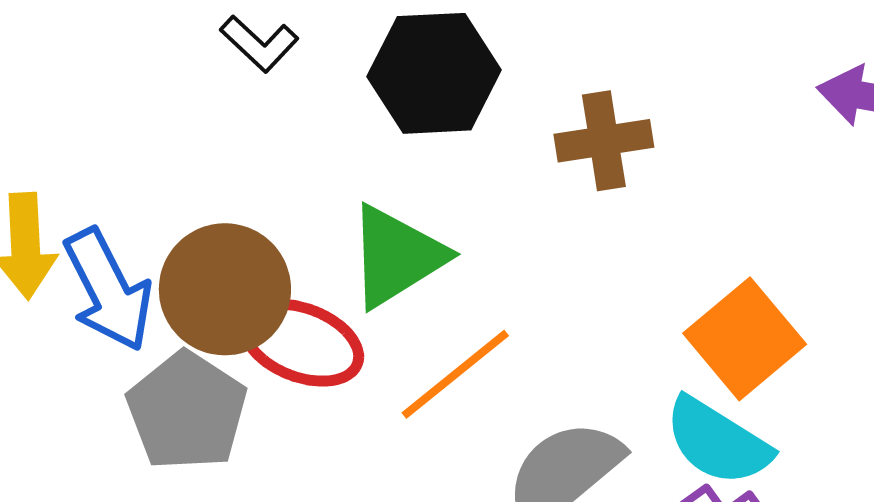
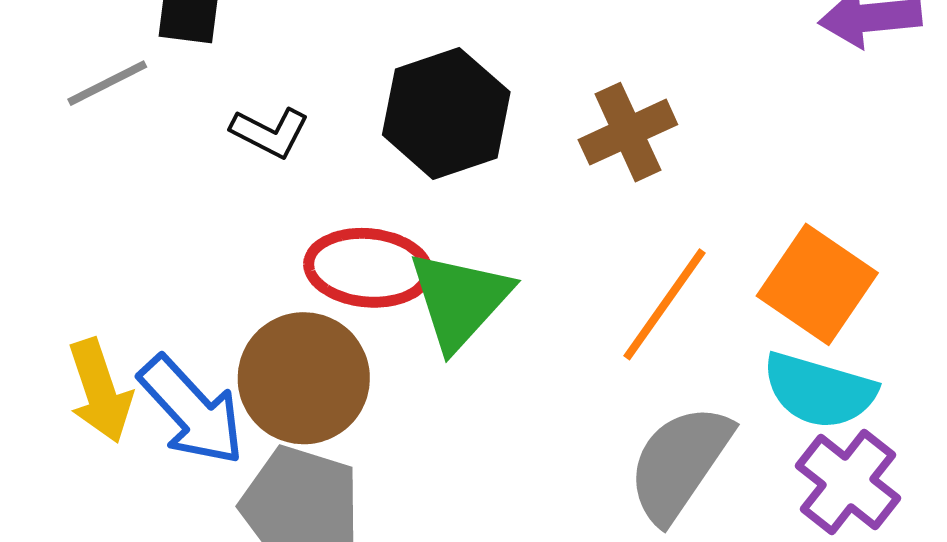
red ellipse: (302, 343) -> (368, 268), moved
orange line: (455, 374) -> (664, 304), moved

